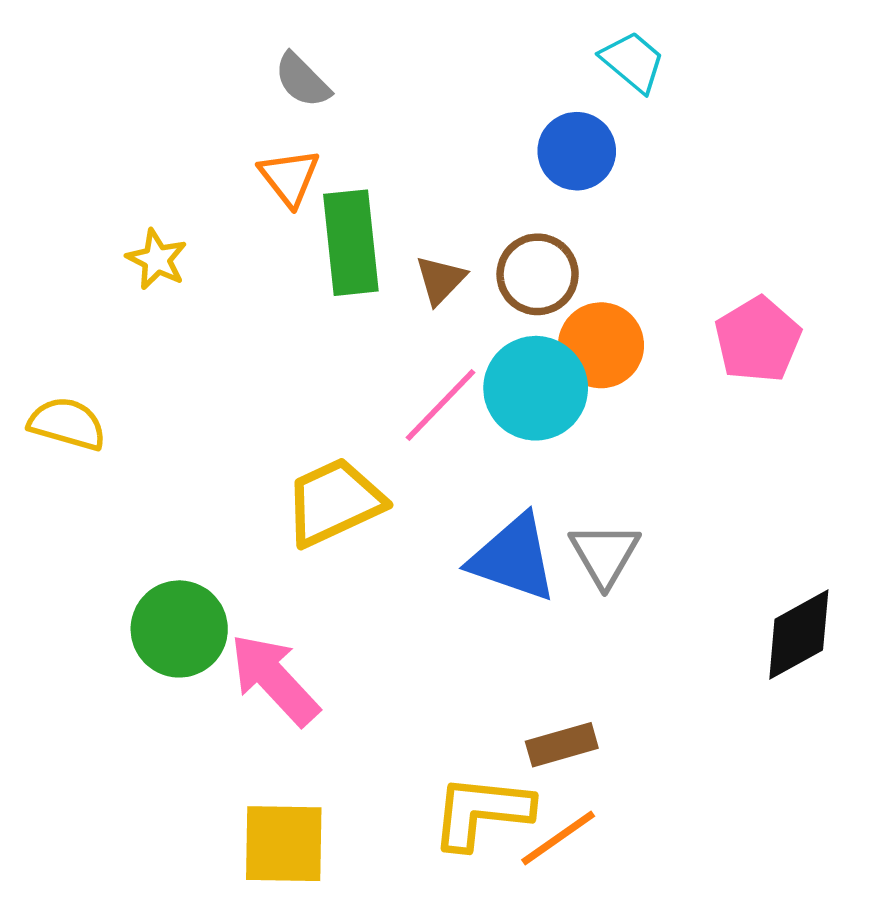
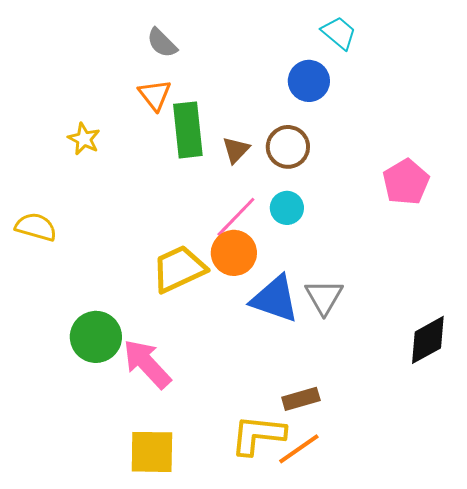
orange circle: (601, 345) -> (234, 253), moved
cyan circle: (536, 388) -> (287, 208), size x0.6

